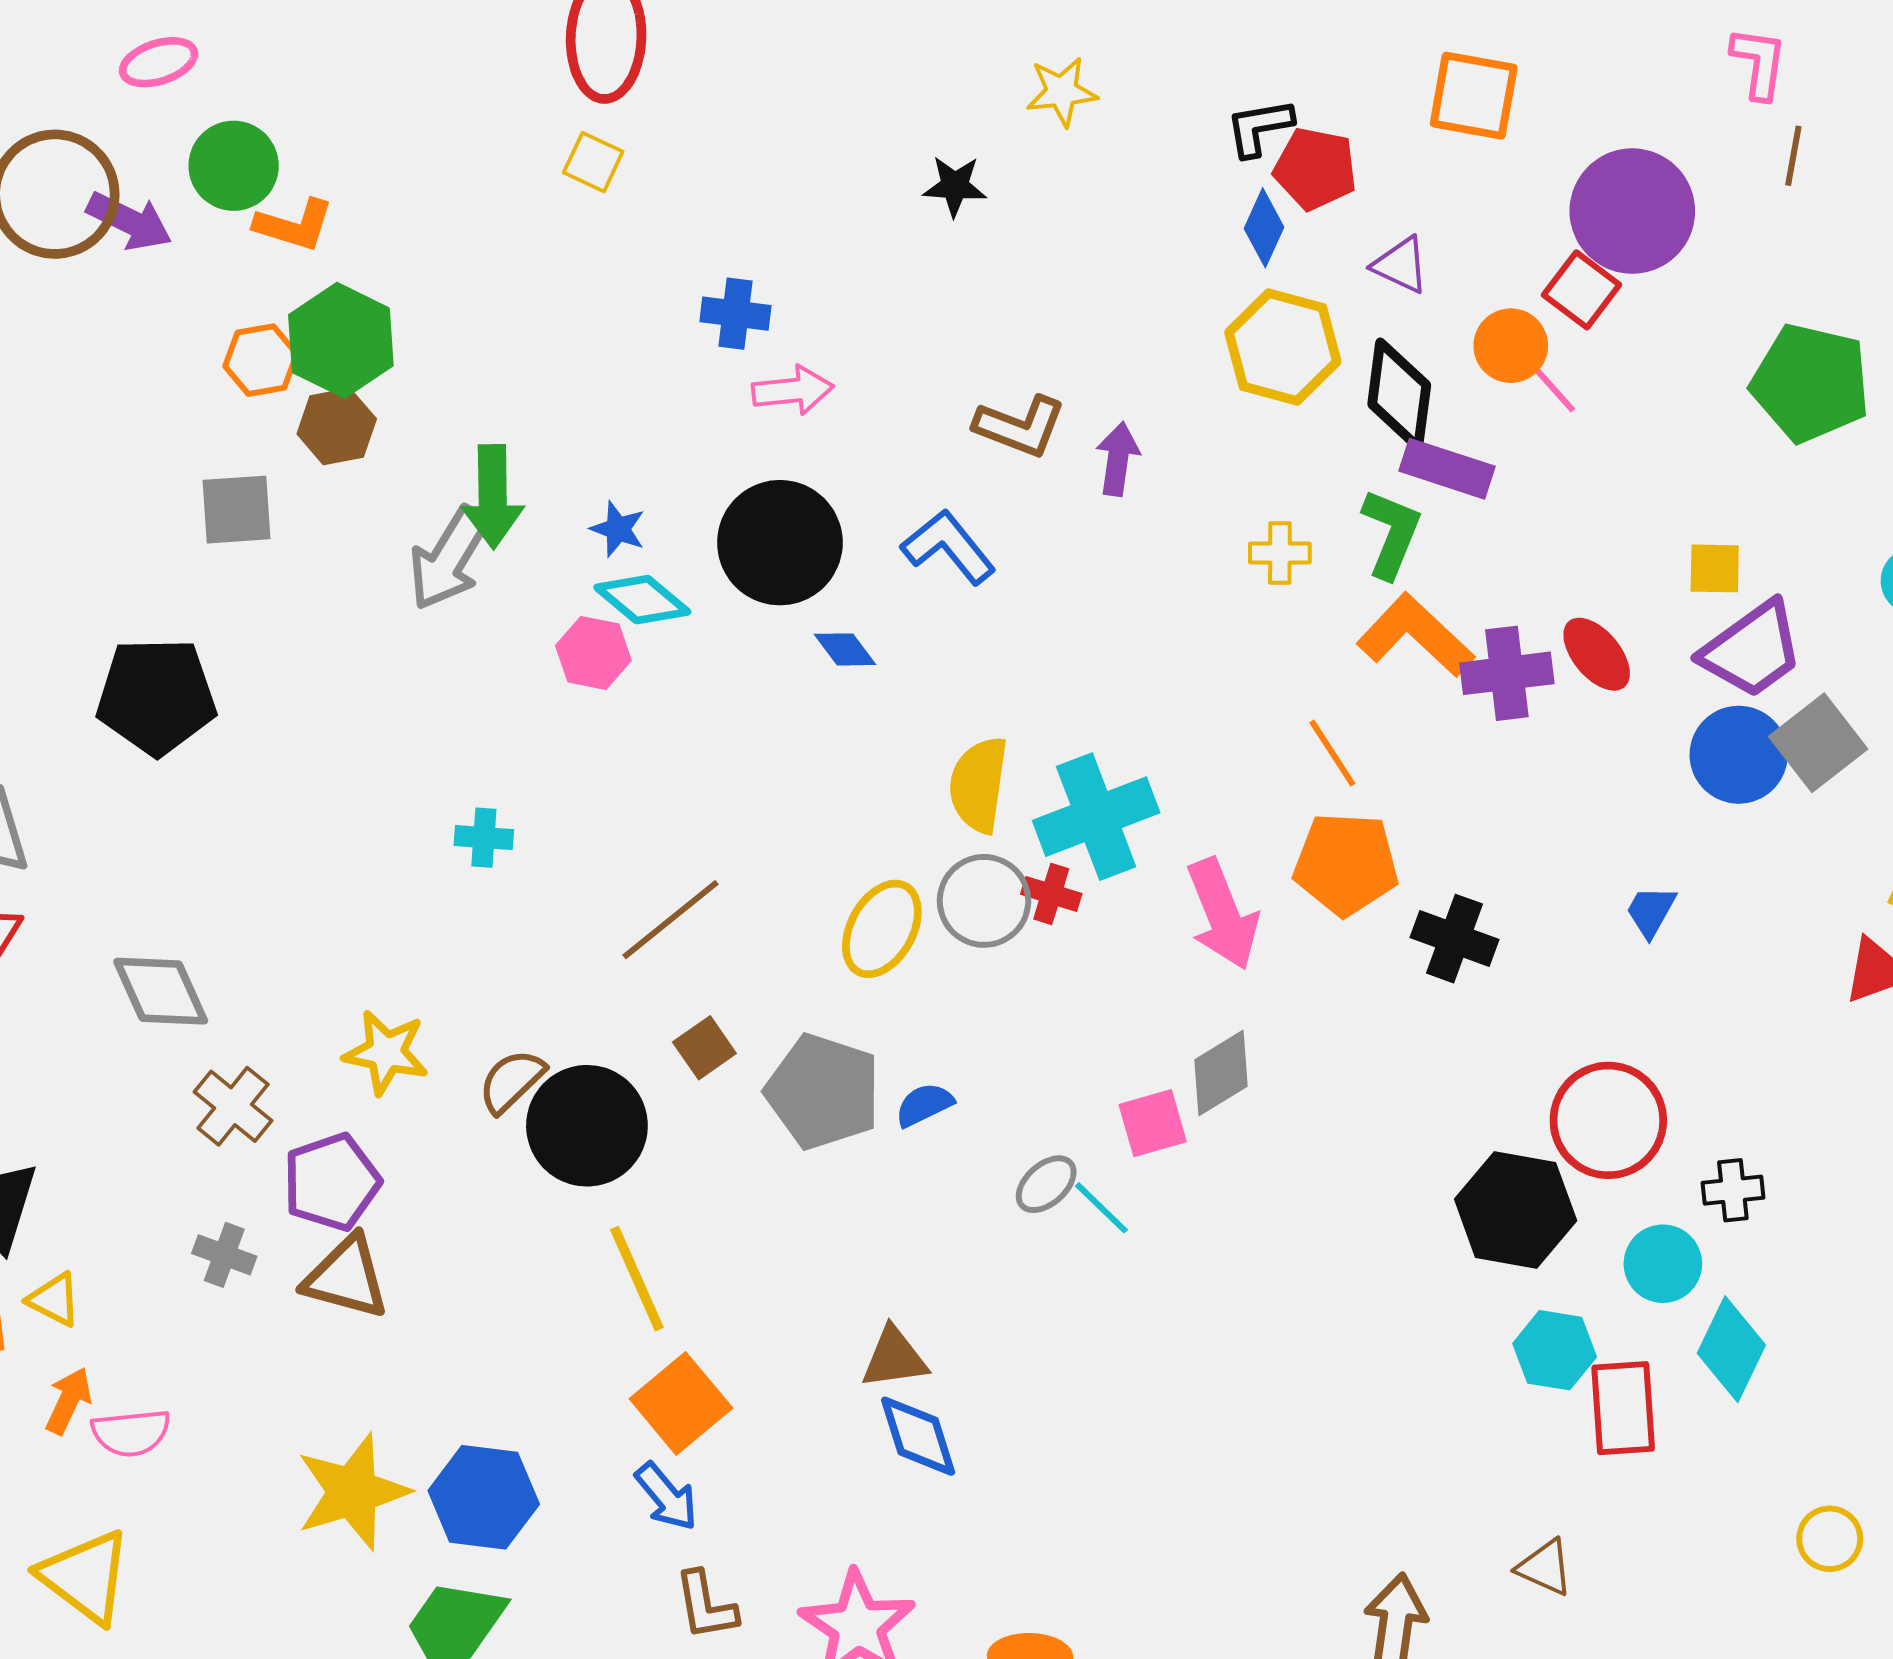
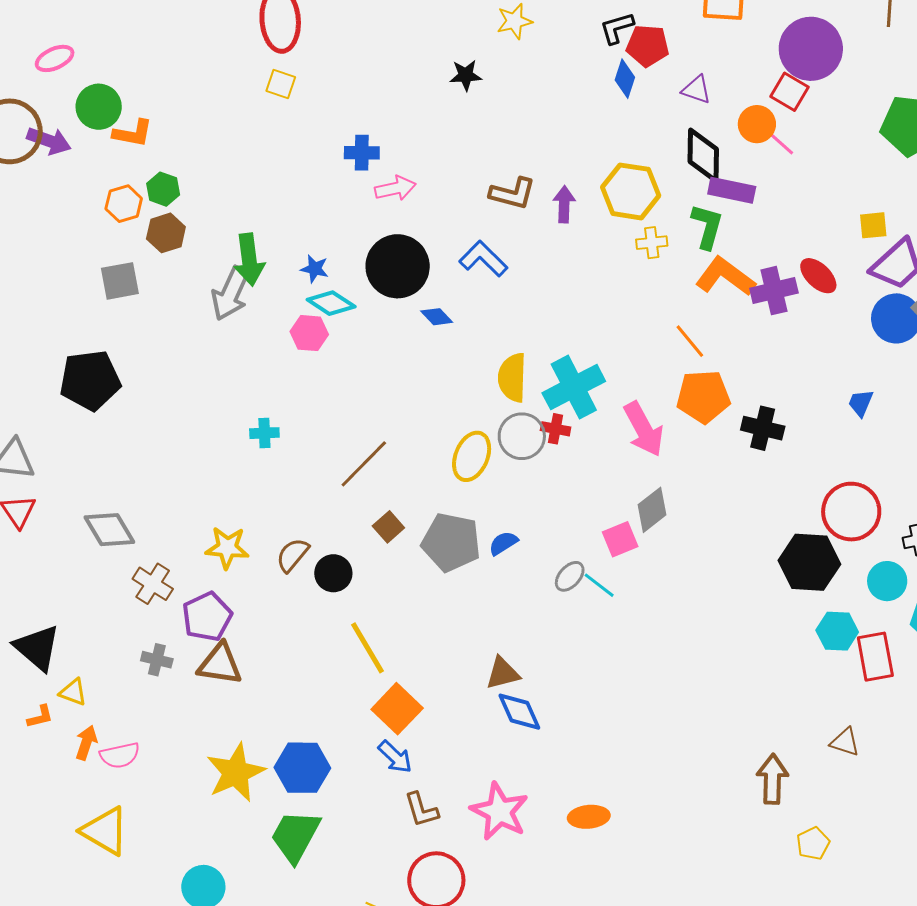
green hexagon: (341, 340) -> (163, 189), size x0.6
yellow hexagon: (1283, 347) -> (631, 191), moved
black circle: (587, 1126) -> (333, 573), size x0.6

